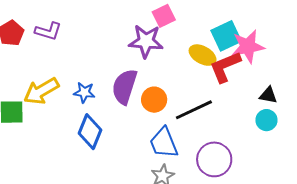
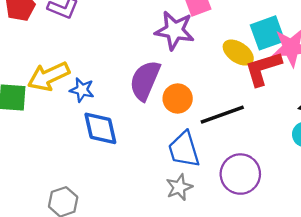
blue star: (84, 92) -> (82, 90), moved
blue diamond: (90, 132) -> (100, 128), turned -40

